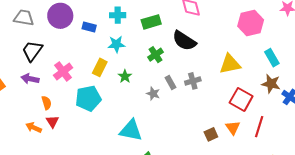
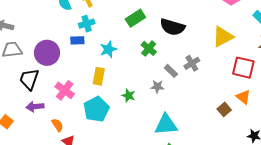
cyan cross: (118, 15) -> (87, 24), moved
purple circle: (60, 16) -> (47, 53), moved
green star: (125, 76) -> (128, 96), moved
cyan triangle: (131, 130) -> (166, 125), moved

